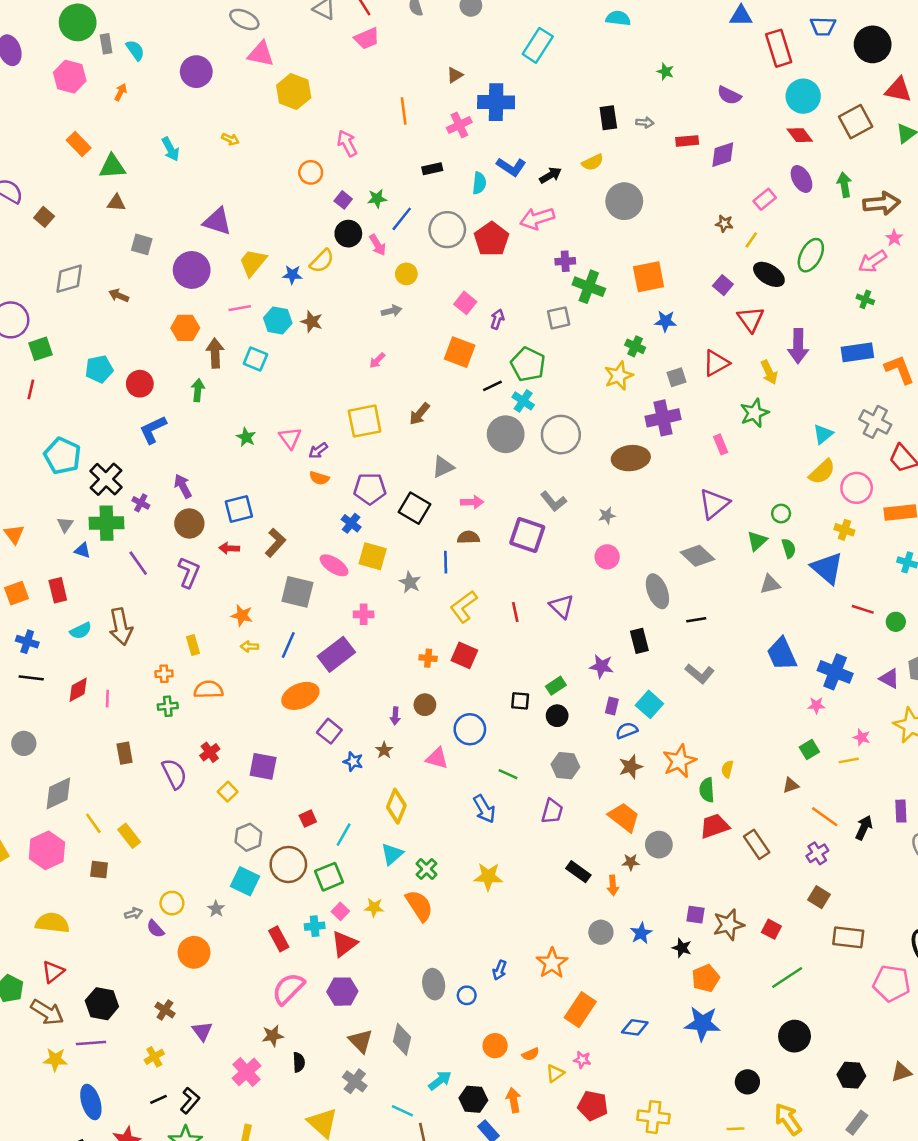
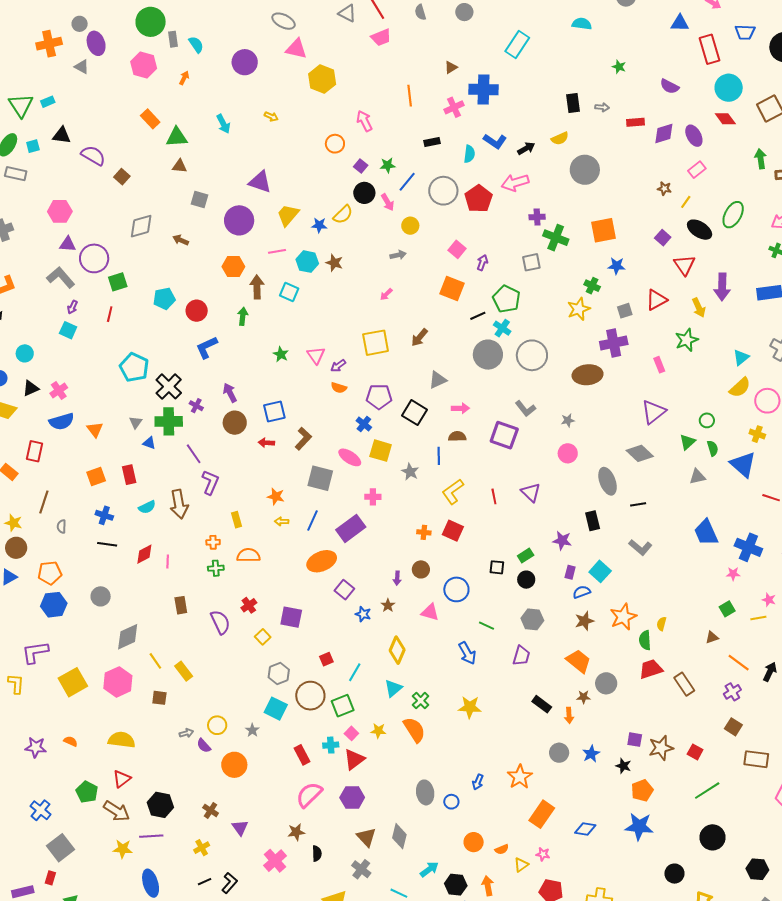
purple ellipse: (801, 179) -> (694, 136), moved
purple L-shape: (189, 572) -> (210, 482), moved

